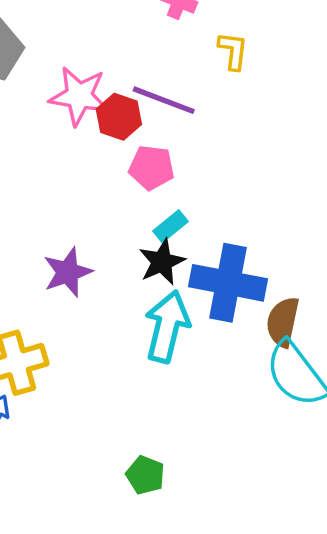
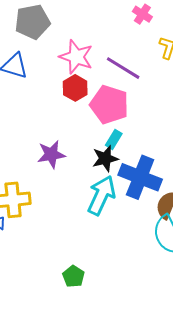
red hexagon: (119, 117) -> (75, 88), moved
pink pentagon: (152, 168) -> (109, 105), size x1.5
cyan rectangle: (170, 226) -> (114, 139), turned -30

